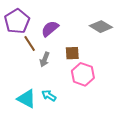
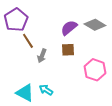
purple semicircle: (50, 29) -> (69, 28), moved
pink hexagon: (83, 74) -> (95, 70), moved

